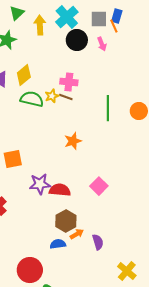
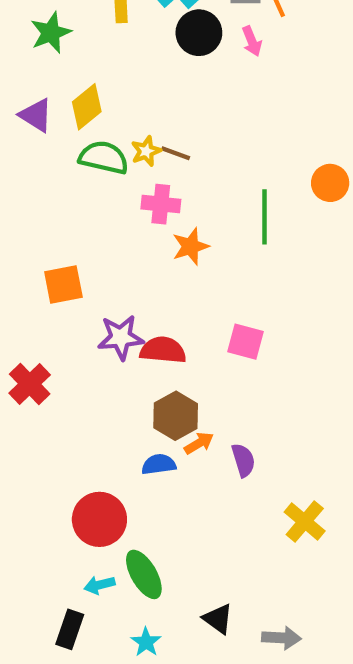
pink cross: (69, 82) -> (161, 204), moved
green line: (108, 108) -> (265, 217), moved
pink square: (99, 186) -> (245, 342), turned -30

